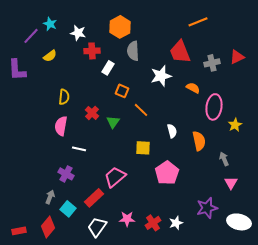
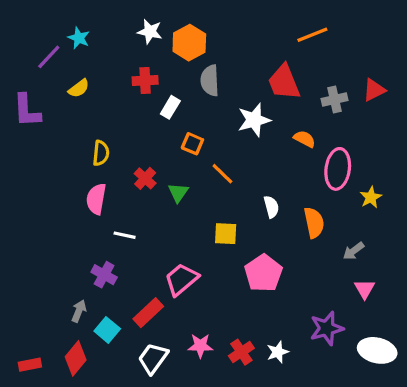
white star: (78, 33) -> (150, 32), moved
gray arrow: (224, 159) -> (353, 251), turned -104

